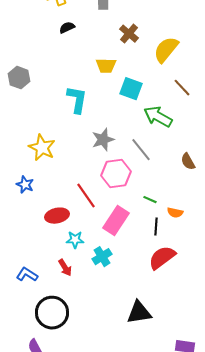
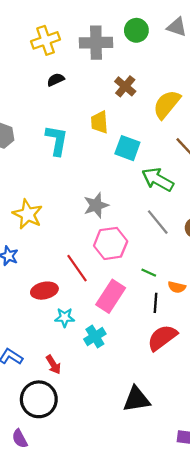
yellow trapezoid: (106, 66) -> (99, 122), turned 85
cyan L-shape: (77, 100) -> (57, 140), moved
gray line: (141, 150) -> (158, 222), moved
red arrow: (65, 268) -> (53, 365), moved

